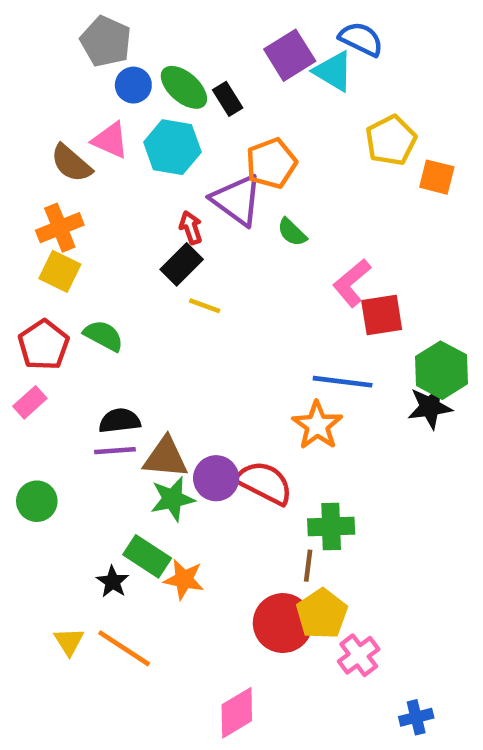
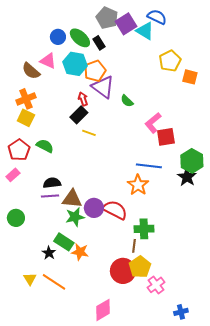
gray pentagon: (106, 41) -> (107, 18), moved
orange pentagon: (271, 163) -> (95, 71), moved
black star: (430, 407) -> (187, 177), turned -30

